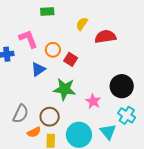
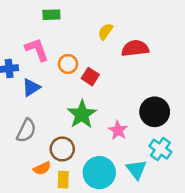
green rectangle: (47, 12) -> (51, 15), moved
blue triangle: (38, 69) -> (31, 87), moved
green star: (65, 89) -> (82, 114), turned 30
gray semicircle: (21, 114) -> (26, 131), moved

